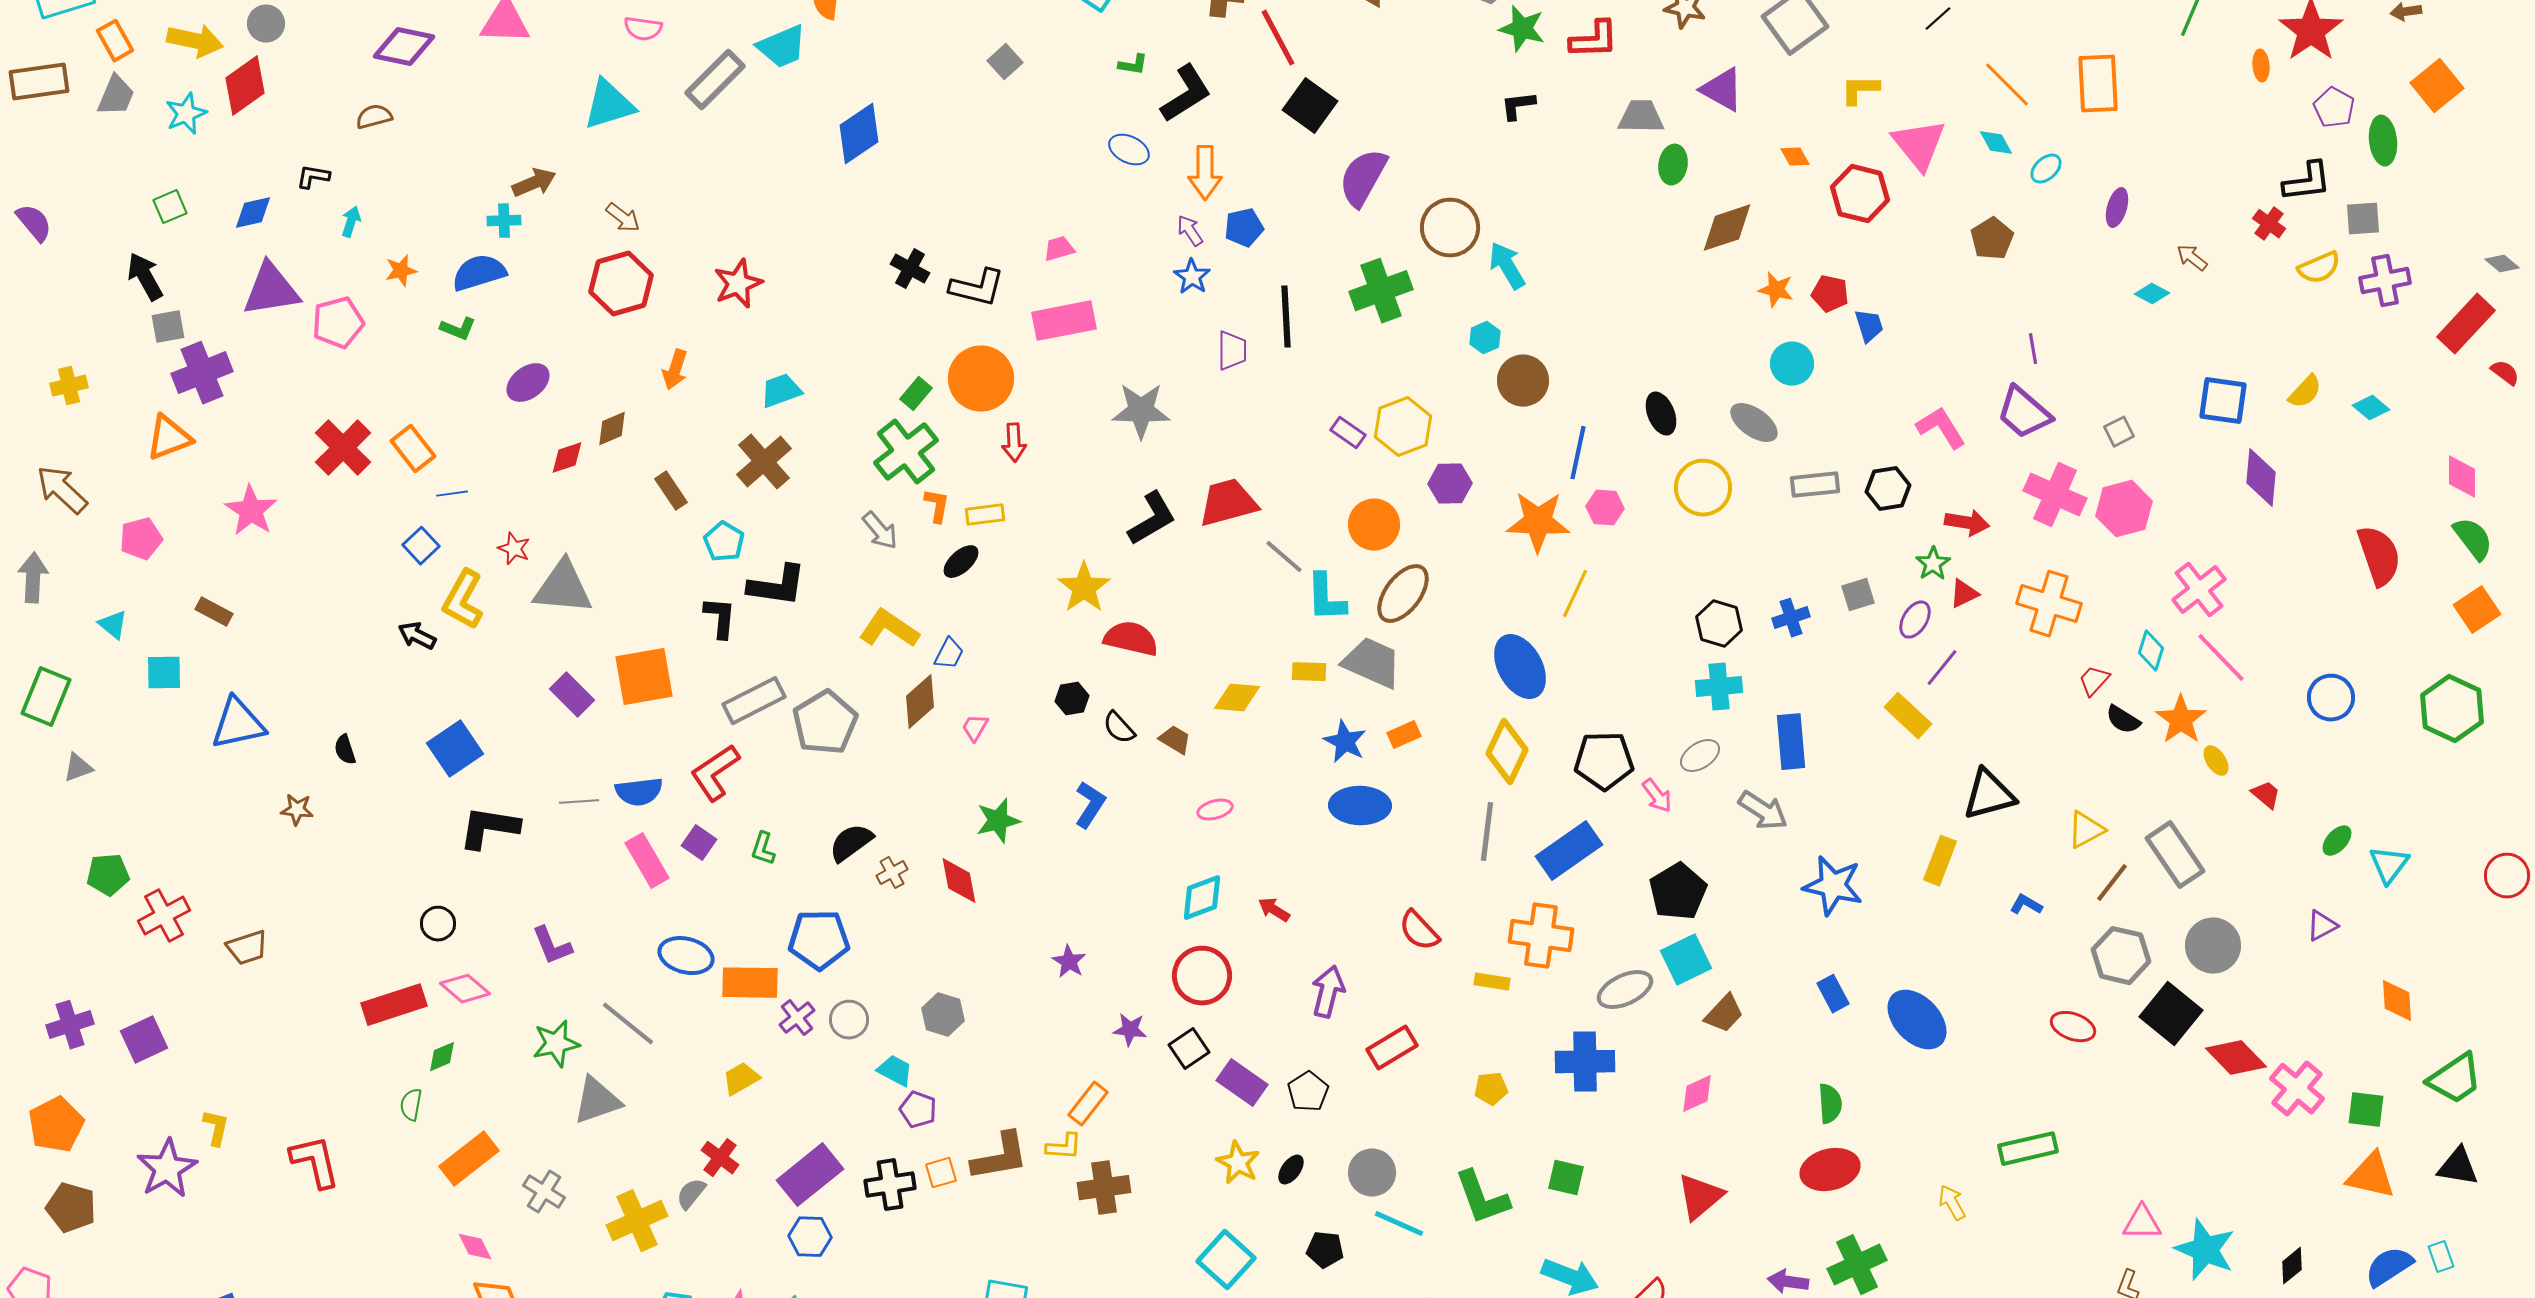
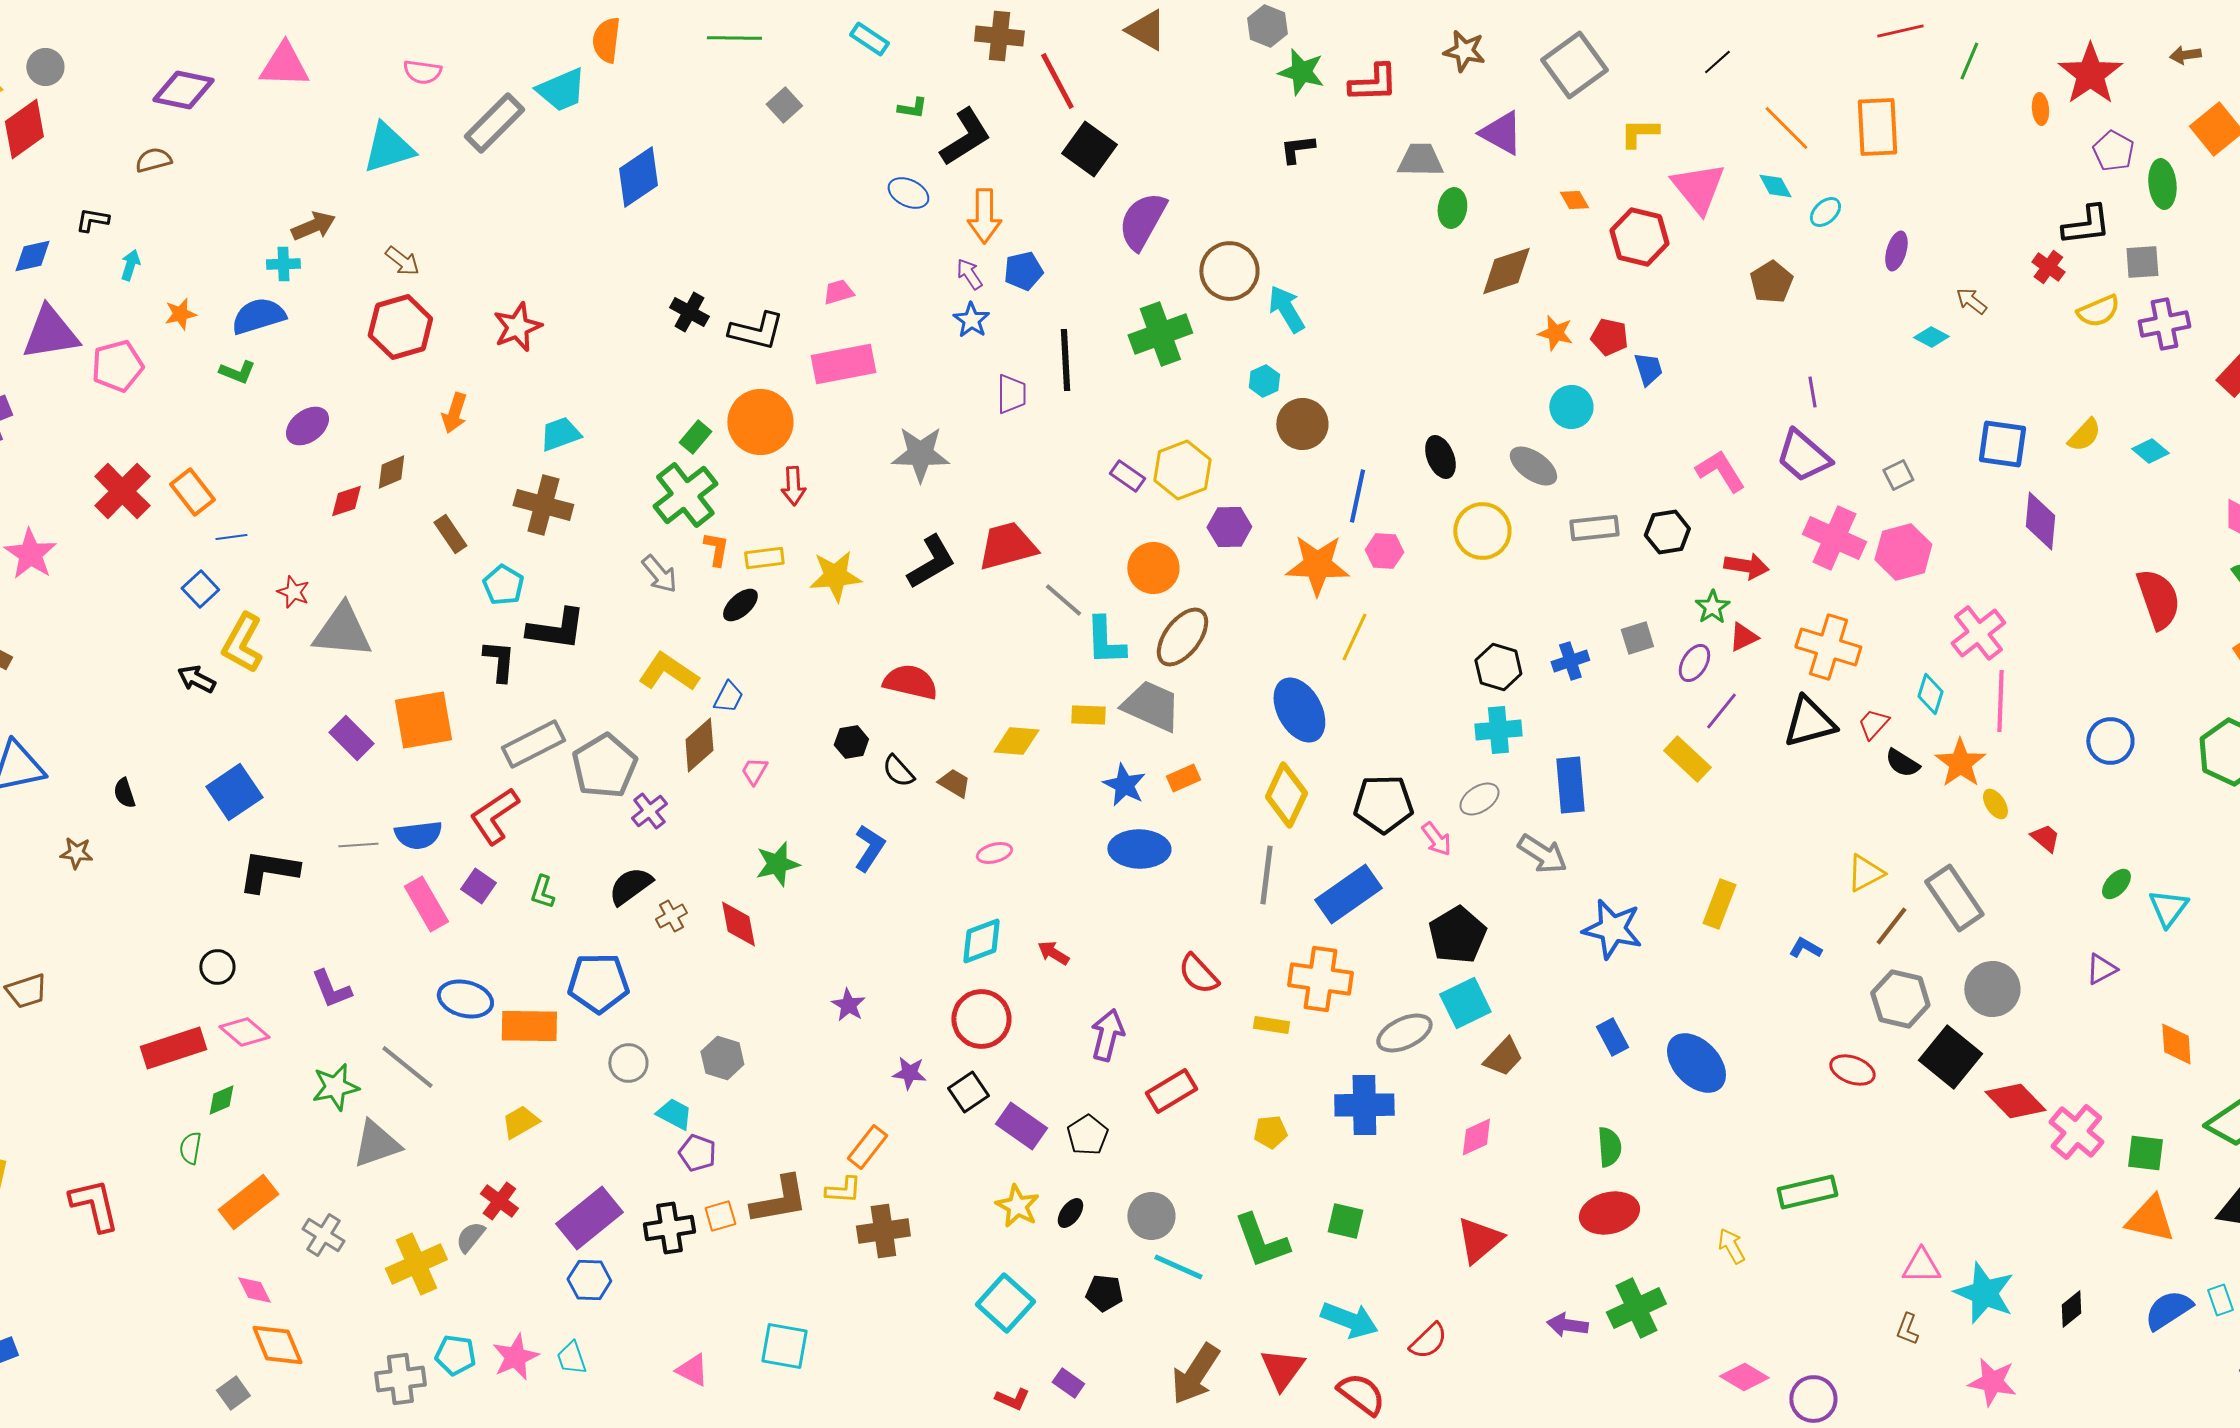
brown cross: (764, 462) -> (543, 505), turned -34
yellow star: (1084, 588) -> (835, 576), moved, turned 30
pink line: (2221, 658) -> (2000, 701), turned 46
black triangle: (1989, 795) -> (1809, 722), moved
purple cross: (797, 1018) -> (649, 811), moved

